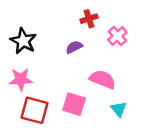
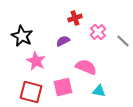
pink star: (21, 79) -> (36, 61), moved, turned 30
pink square: (74, 104) -> (63, 87), turned -30
cyan triangle: (119, 109) -> (99, 91), turned -40

